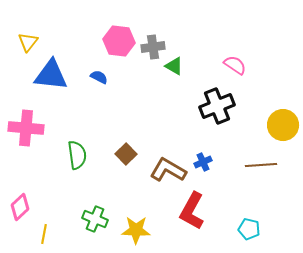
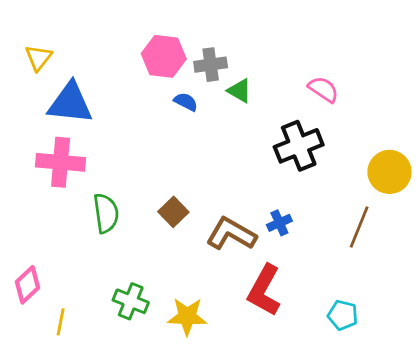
blue semicircle: (99, 77) -> (186, 102), moved
pink cross: (26, 128) -> (61, 162), moved
brown line: (261, 165) -> (359, 227), turned -64

